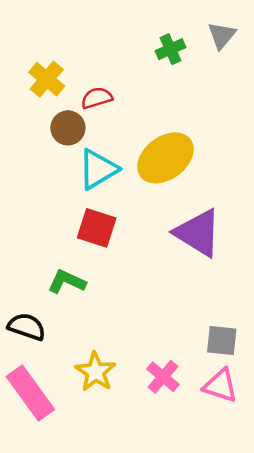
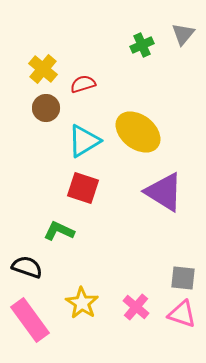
brown circle: (68, 128) -> (46, 108), moved
yellow ellipse: (165, 158) -> (138, 132), turned 75

